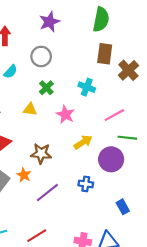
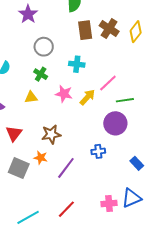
gray circle: (41, 56) -> (44, 47), moved
brown cross: (128, 70) -> (109, 29), moved
yellow arrow: (83, 142) -> (87, 97), moved

